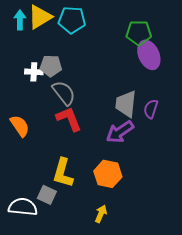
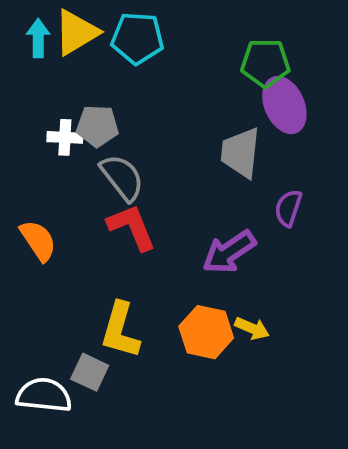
gray trapezoid: (126, 104) -> (241, 153), moved
yellow arrow: (101, 214) -> (252, 328), moved, turned 90

